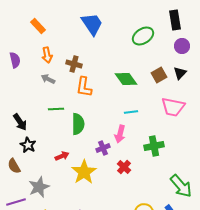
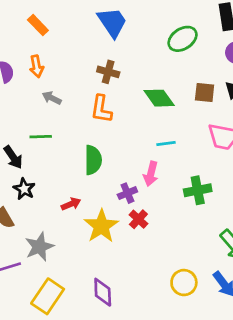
orange arrow: (47, 55) -> (37, 66), moved
brown cross: (74, 64) -> (108, 72), moved
brown square: (159, 75) -> (205, 93), turned 35
green line: (56, 109) -> (41, 137), moved
red cross: (124, 167) -> (138, 219), moved

